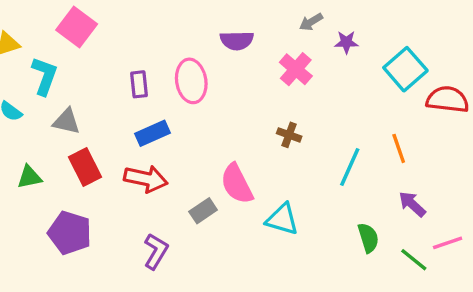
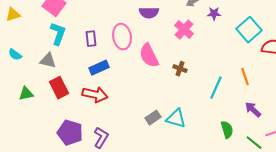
cyan L-shape: (45, 76) -> (58, 34), moved
pink semicircle: (237, 184) -> (149, 56), moved
gray rectangle: (203, 211) -> (153, 118), moved
purple pentagon: (70, 233) -> (70, 133), moved

